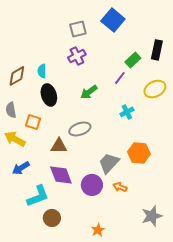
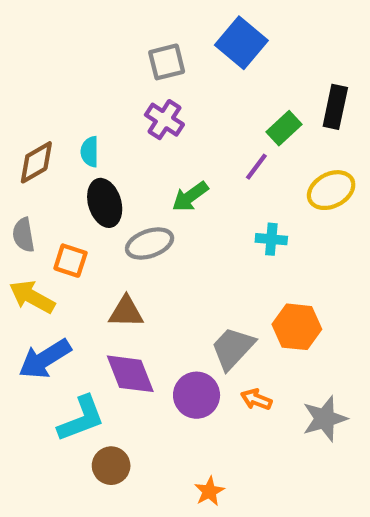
purple cross: (77, 56) -> (164, 120), turned -30
cyan cross: (127, 112) -> (271, 239), turned 32
gray ellipse: (80, 129) -> (150, 244), moved
blue arrow: (21, 168) -> (45, 359), size x1.4
gray star: (152, 216) -> (325, 419), moved

